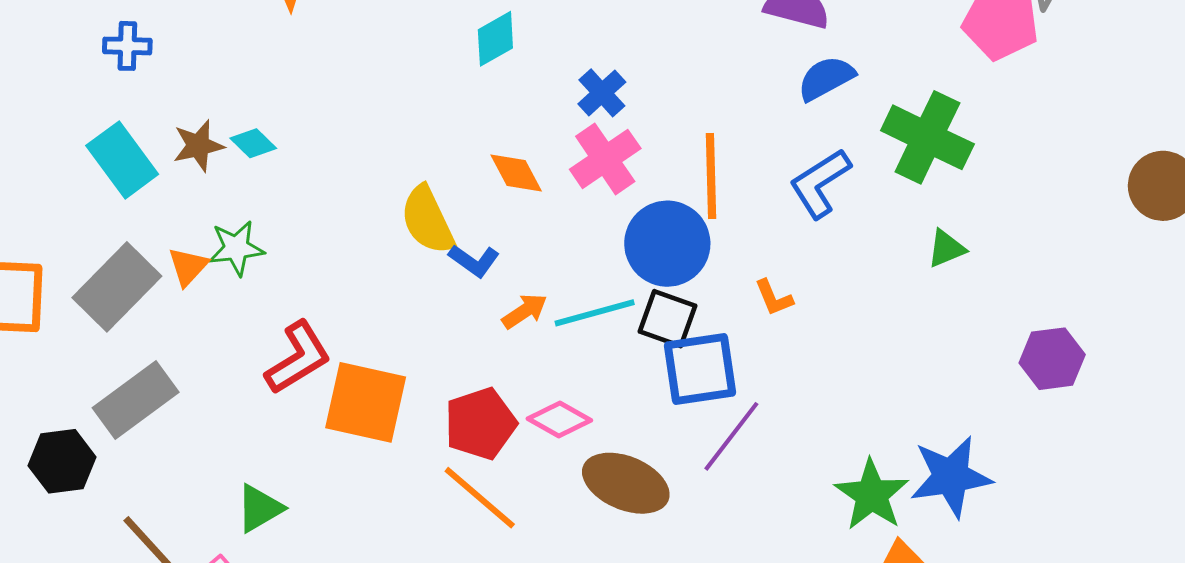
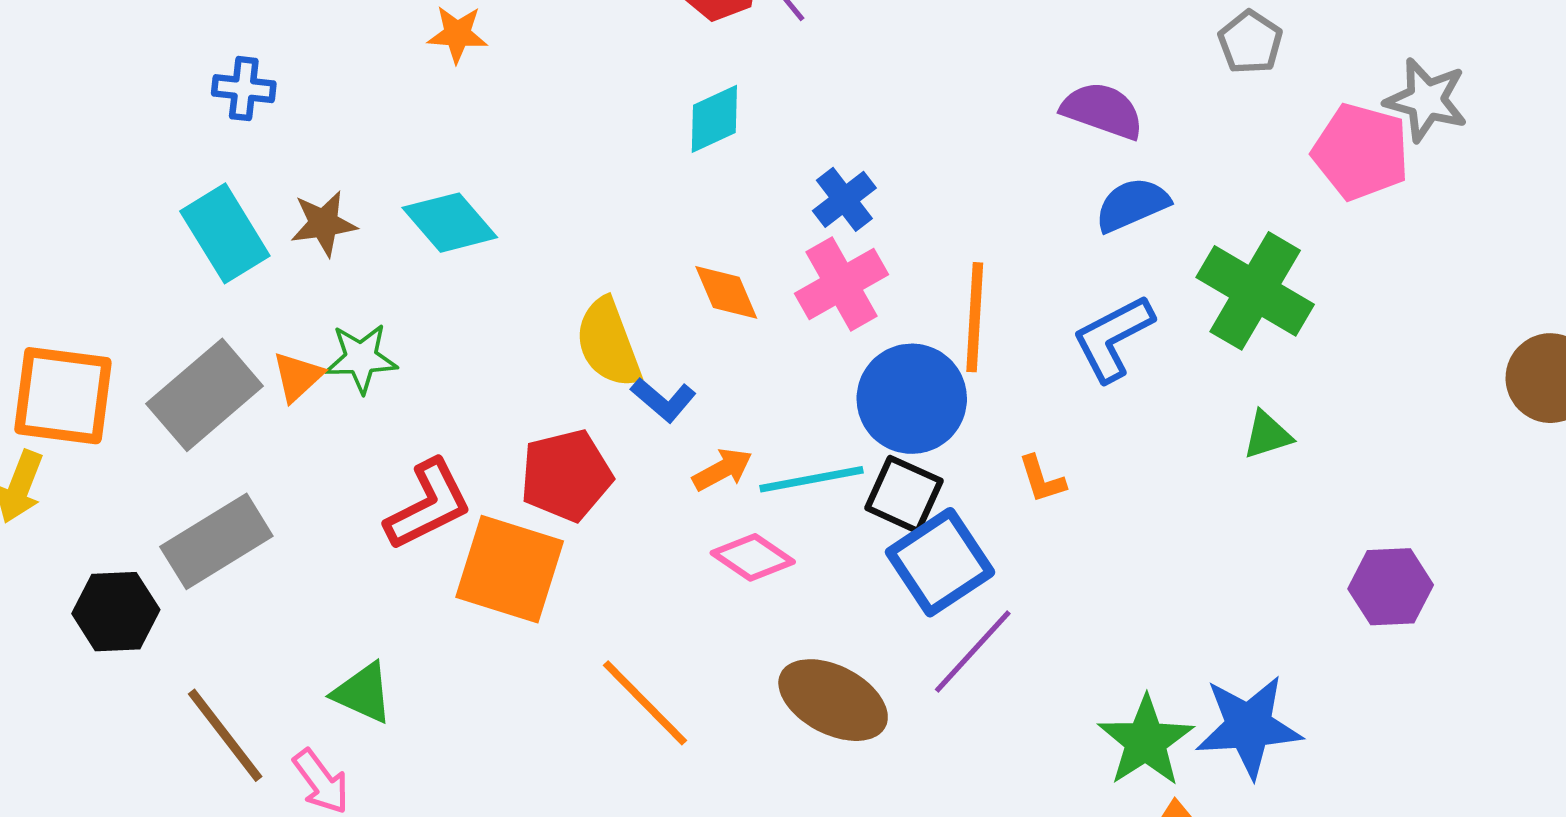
cyan diamond: (253, 143) -> (450, 223), moved, size x1.6
blue square: (700, 369) -> (940, 562), turned -30
pink diamond: (559, 419) -> (753, 557), moved
red pentagon: (480, 424) -> (566, 475), moved
green triangle: (260, 508) -> (363, 693), turned 50

